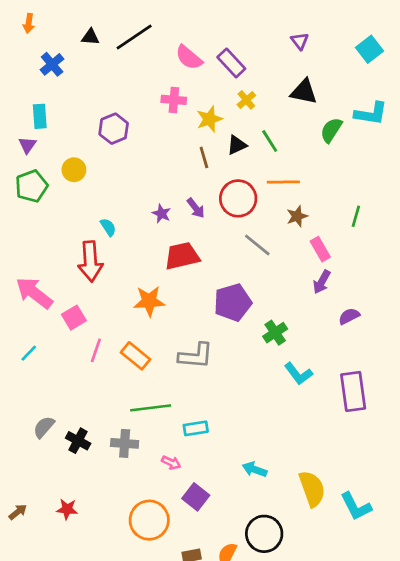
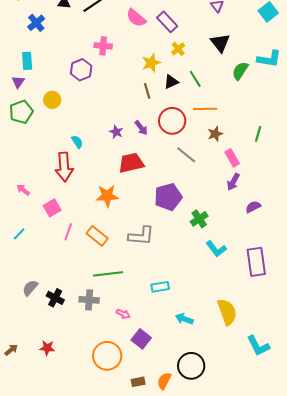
black triangle: (304, 92) -> (220, 43), turned 40
pink cross: (174, 100) -> (103, 46), moved
pink arrow: (34, 293) -> (23, 190), size x0.5
cyan rectangle: (196, 428) -> (160, 287), moved
yellow semicircle: (312, 489) -> (227, 312), moved

